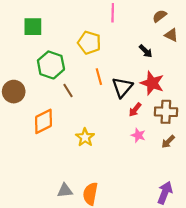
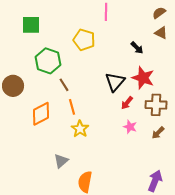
brown semicircle: (160, 16) -> (159, 13), moved
orange line: (99, 77) -> (72, 107), moved
gray triangle: (65, 191) -> (61, 161), moved, turned -35

